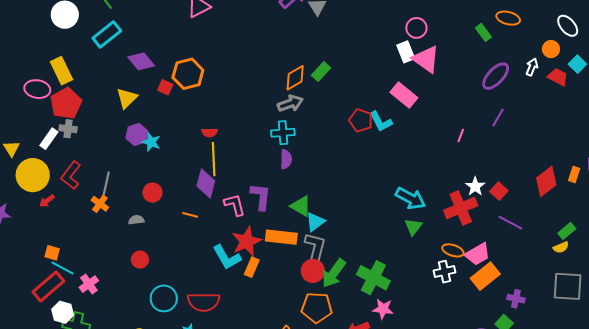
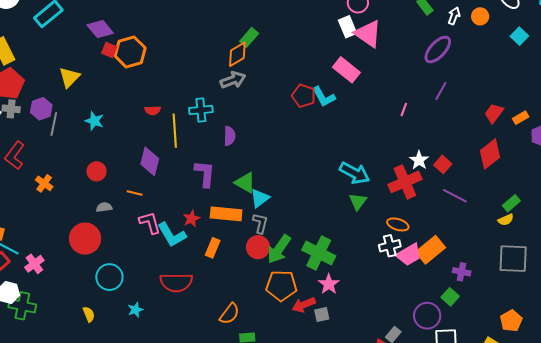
orange circle: (551, 49) -> (480, 16), moved
purple diamond: (141, 61) -> (100, 29), moved
white arrow: (532, 67) -> (454, 16), moved
green rectangle: (321, 72) -> (249, 37), moved
red trapezoid: (558, 77) -> (494, 113), moved, turned -80
red square: (165, 87) -> (109, 50), moved
cyan cross: (283, 133) -> (201, 110), moved
purple hexagon: (137, 134) -> (41, 109), moved
yellow line: (214, 159) -> (175, 131), moved
orange rectangle: (574, 174) -> (521, 118), moved, turned 42
gray line: (106, 183) -> (54, 124), moved
pink L-shape: (235, 205) -> (150, 223), moved
gray semicircle: (136, 220) -> (104, 207), moved
red star: (247, 241) -> (191, 219), size x0.6
gray L-shape: (315, 247) -> (260, 223), size x0.7
pink trapezoid: (478, 254) -> (409, 255), moved
red circle: (140, 260) -> (85, 239), size x1.8
orange rectangle: (252, 267) -> (213, 248), moved
red semicircle: (204, 302) -> (176, 282), moved
orange pentagon: (317, 308) -> (281, 286), moved
pink star: (383, 309) -> (329, 284), turned 30

